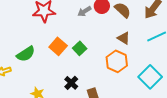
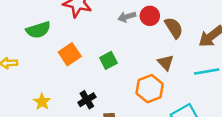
orange square: (58, 46) -> (70, 54), moved
green semicircle: (26, 54) -> (38, 30), moved

